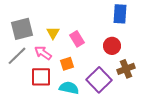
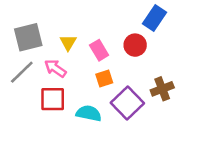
blue rectangle: (120, 14) -> (154, 18), turned 30
red circle: (112, 46) -> (135, 45), moved
orange square: (67, 64) -> (104, 79), moved

